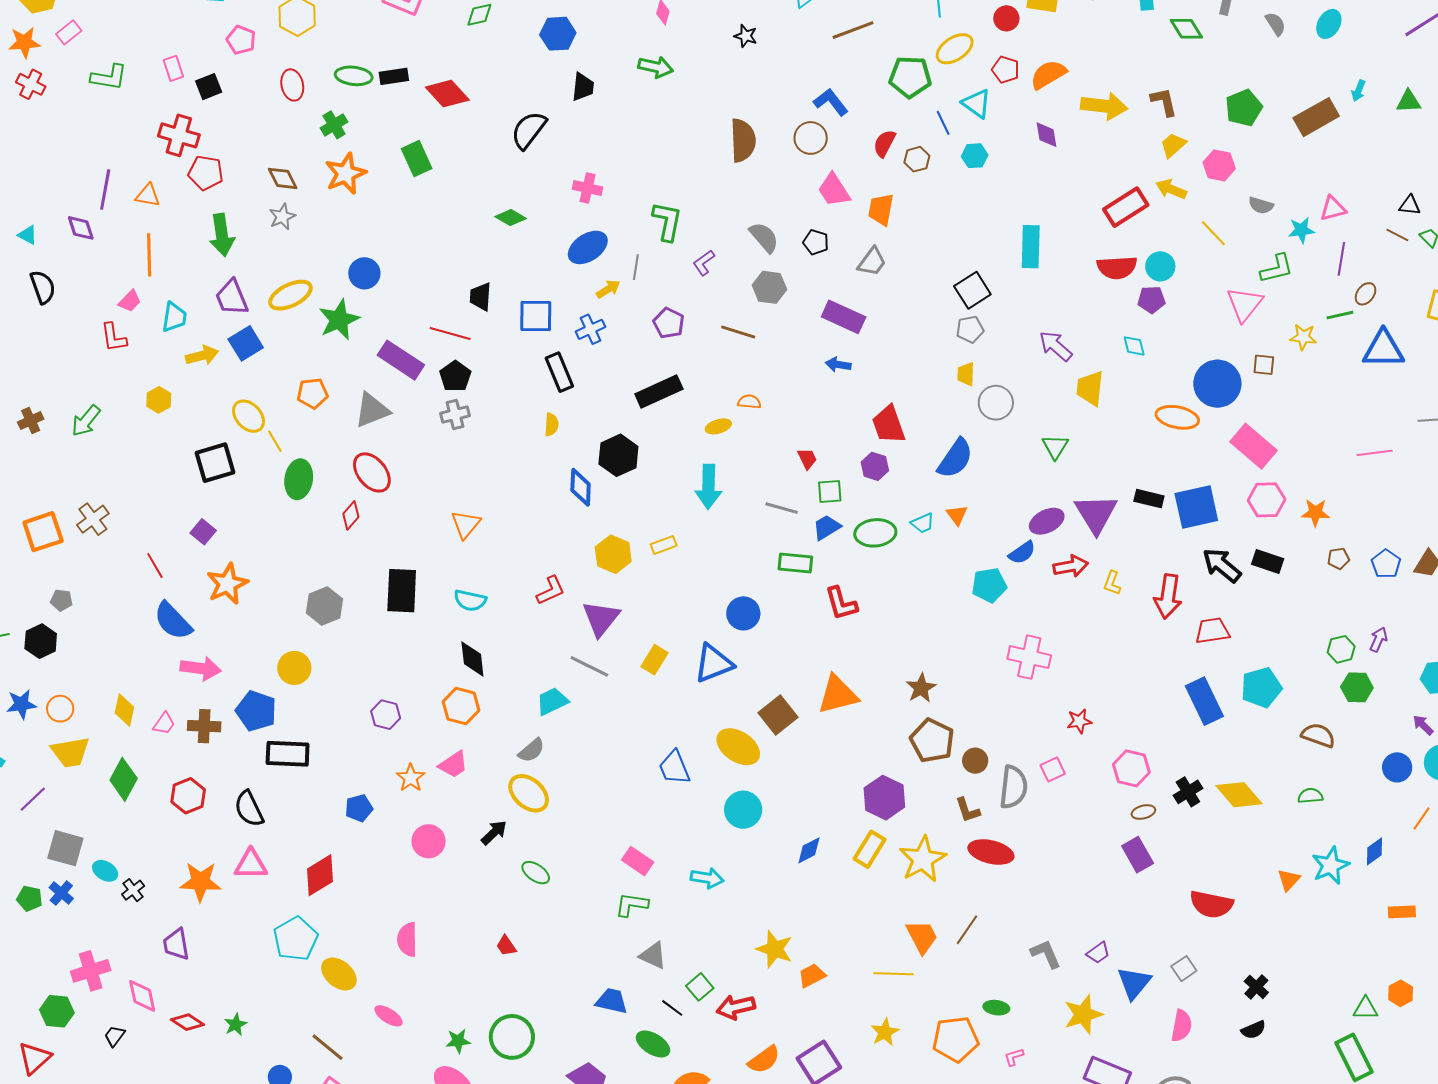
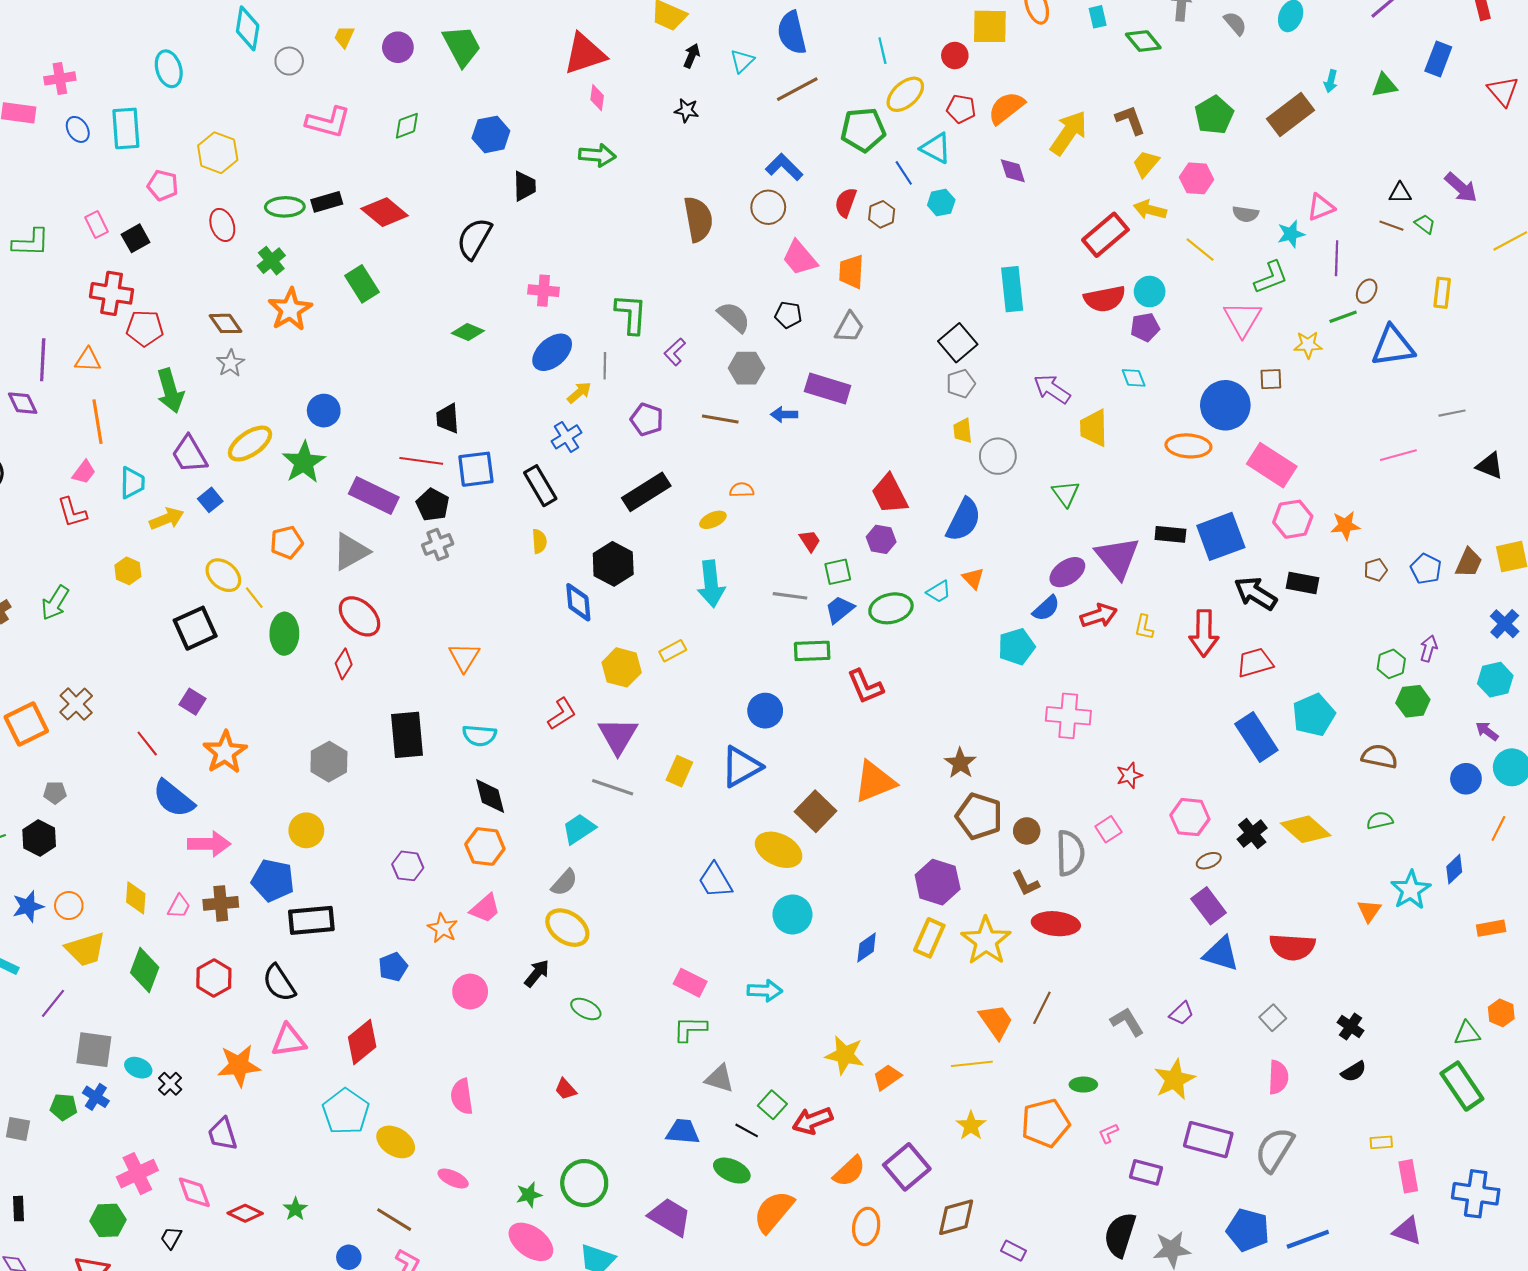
yellow arrow: (1104, 106) -> (1069, 133), turned -54
blue square: (536, 316) -> (476, 469), moved
blue square: (246, 343) -> (210, 500), size x0.7
blue arrow: (838, 365) -> (784, 415), moved
blue triangle: (1134, 983) -> (1221, 954), moved, turned -45

